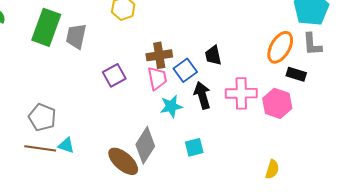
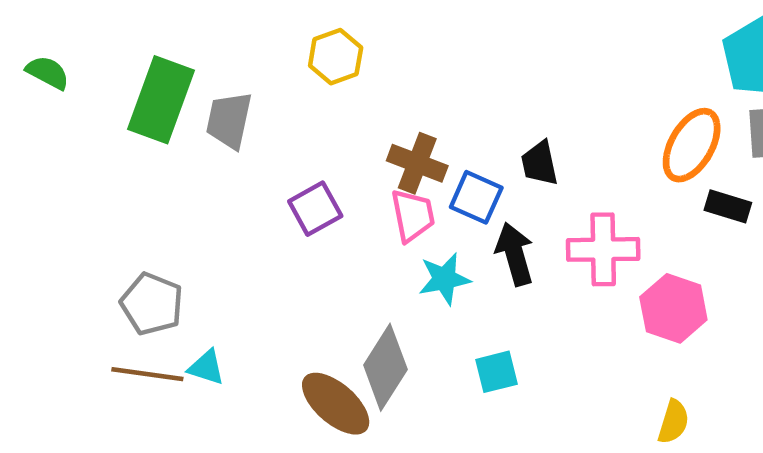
brown cross: (159, 55) -> (417, 163), turned 30
blue square: (185, 70) -> (476, 197), turned -30
pink hexagon: (277, 103) -> (673, 308), moved

